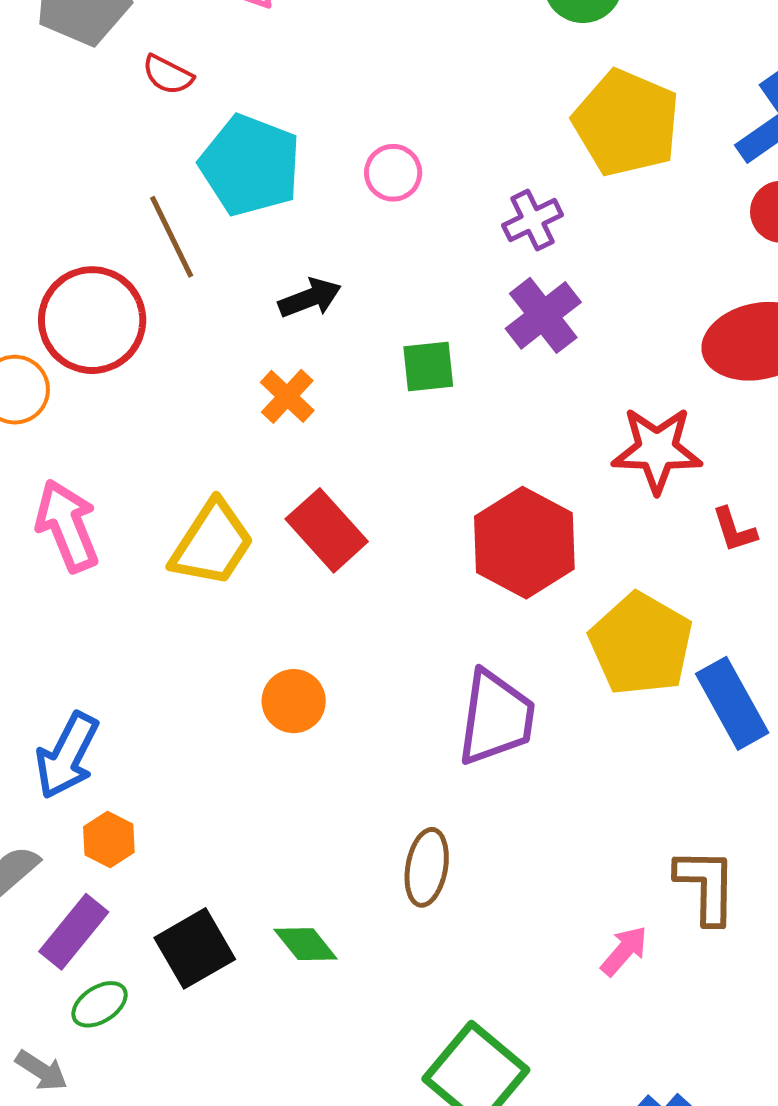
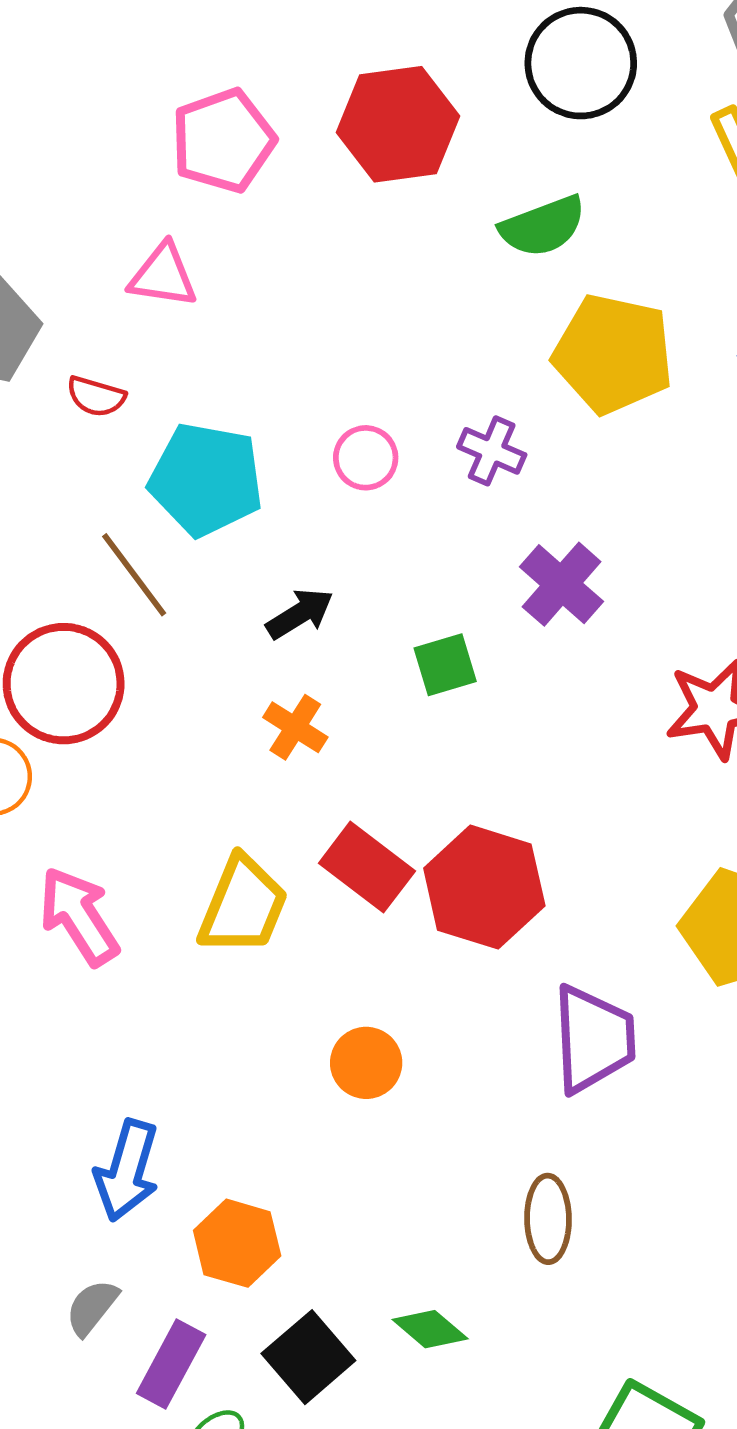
purple cross: (533, 220) -> (492, 451), moved, turned -30
red hexagon: (524, 543) -> (484, 887), moved
orange hexagon: (109, 840) -> (237, 1243), moved, size x1.4

